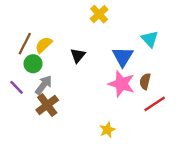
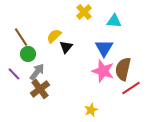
cyan triangle: (150, 39) -> (114, 21), moved, turned -42
brown line: (25, 44) -> (21, 37), turned -60
yellow semicircle: (44, 45) -> (54, 36), moved
brown semicircle: (145, 81) -> (123, 69), size x1.6

